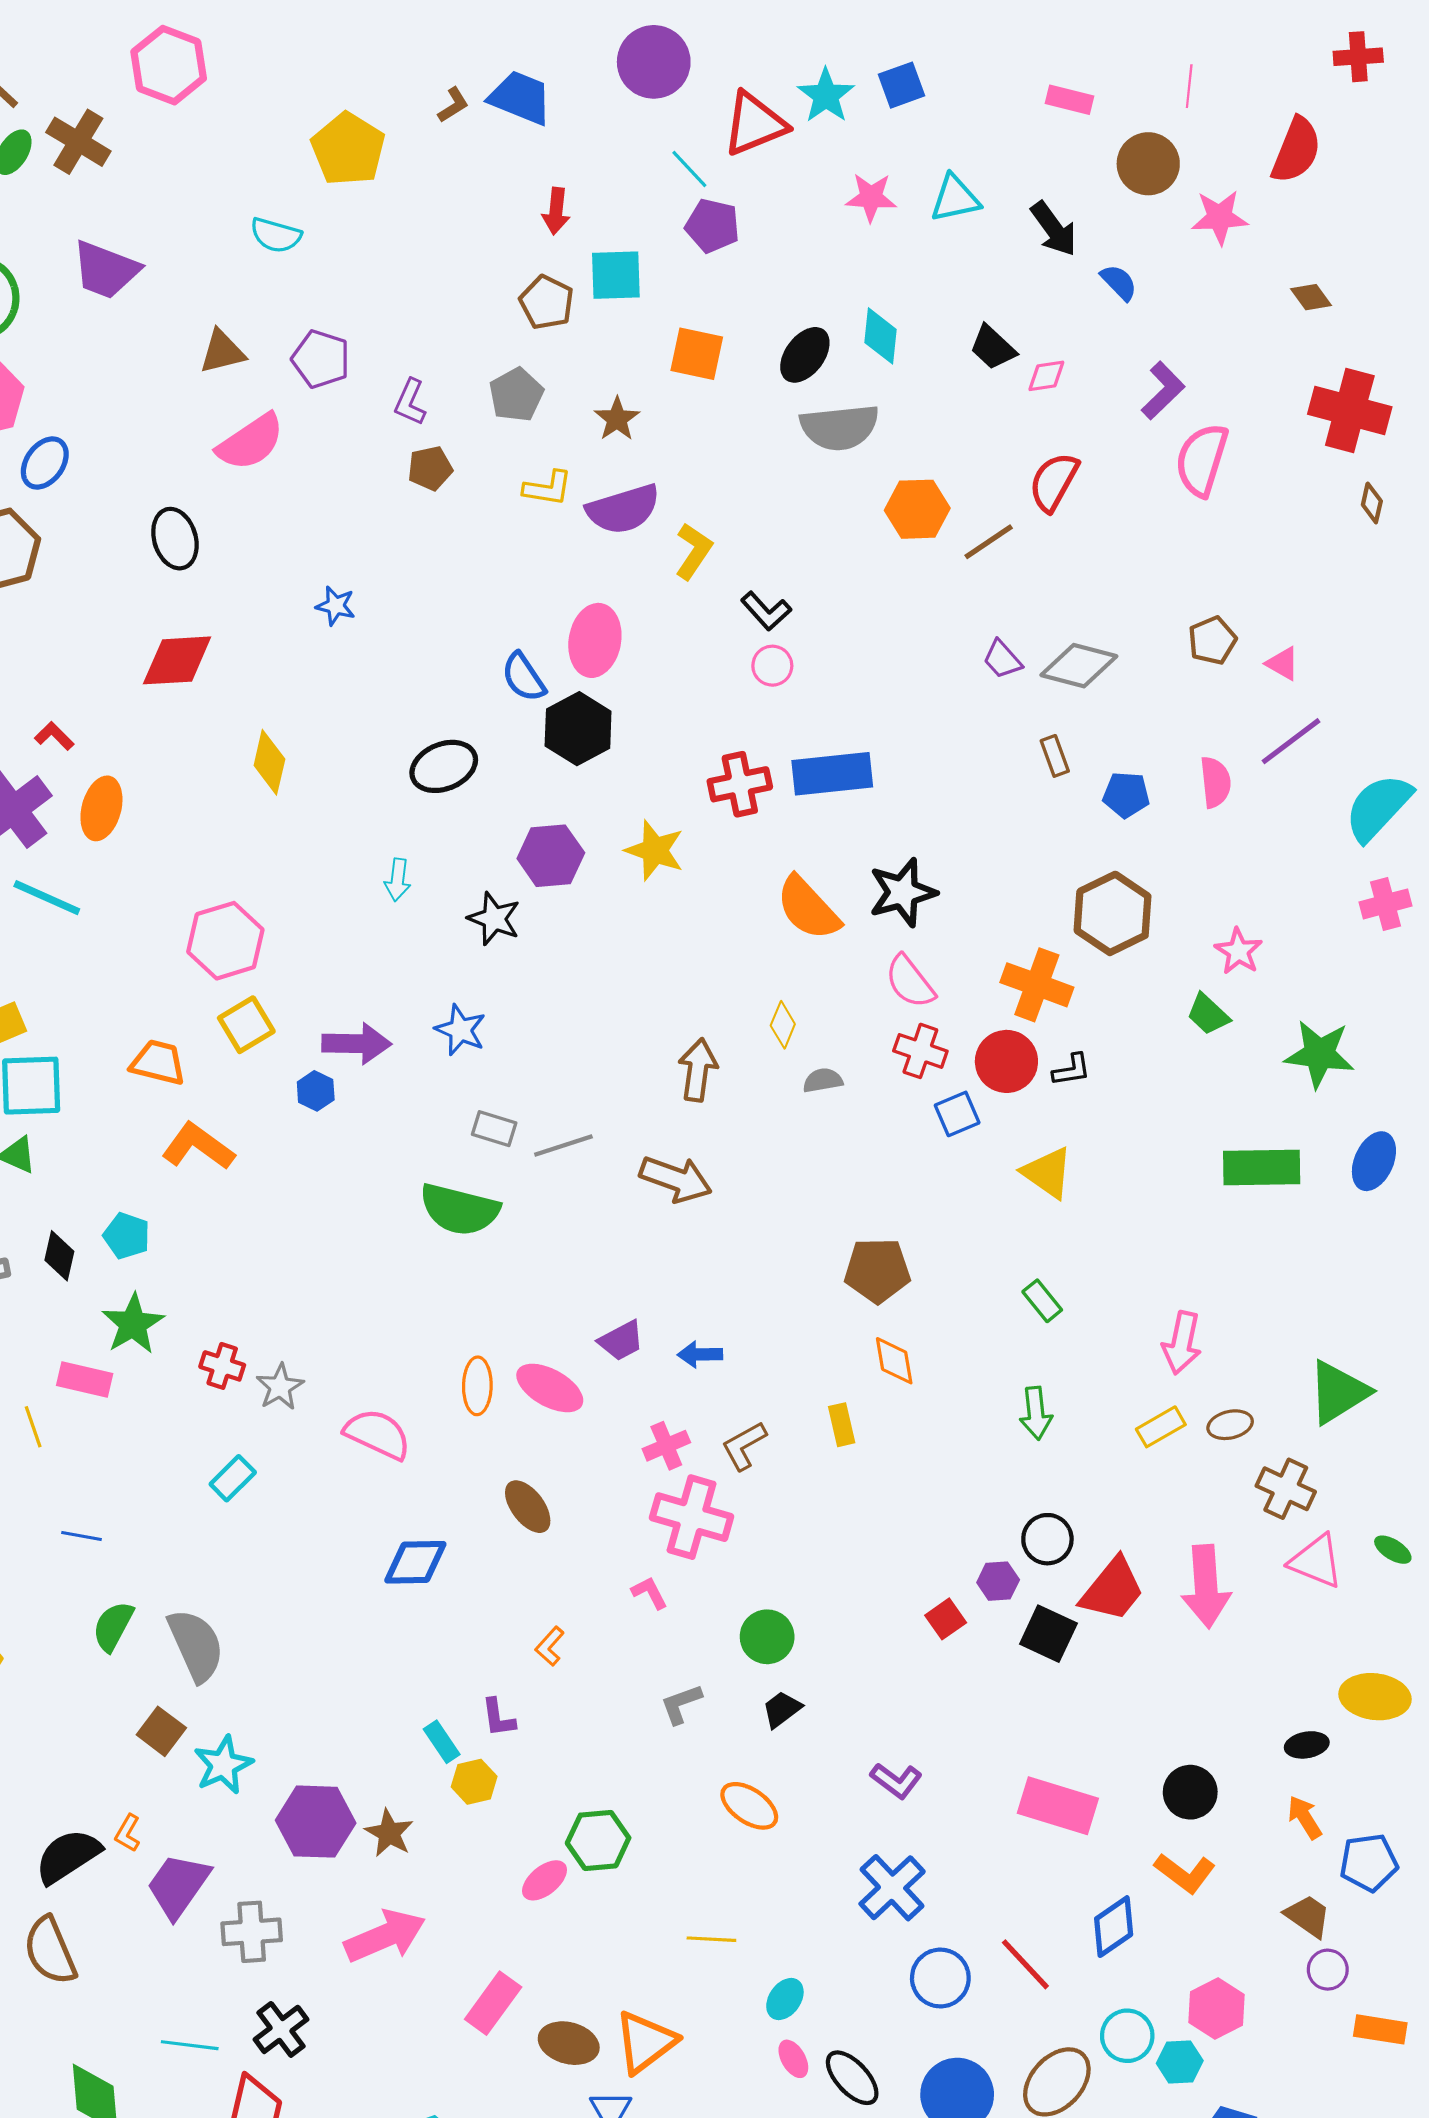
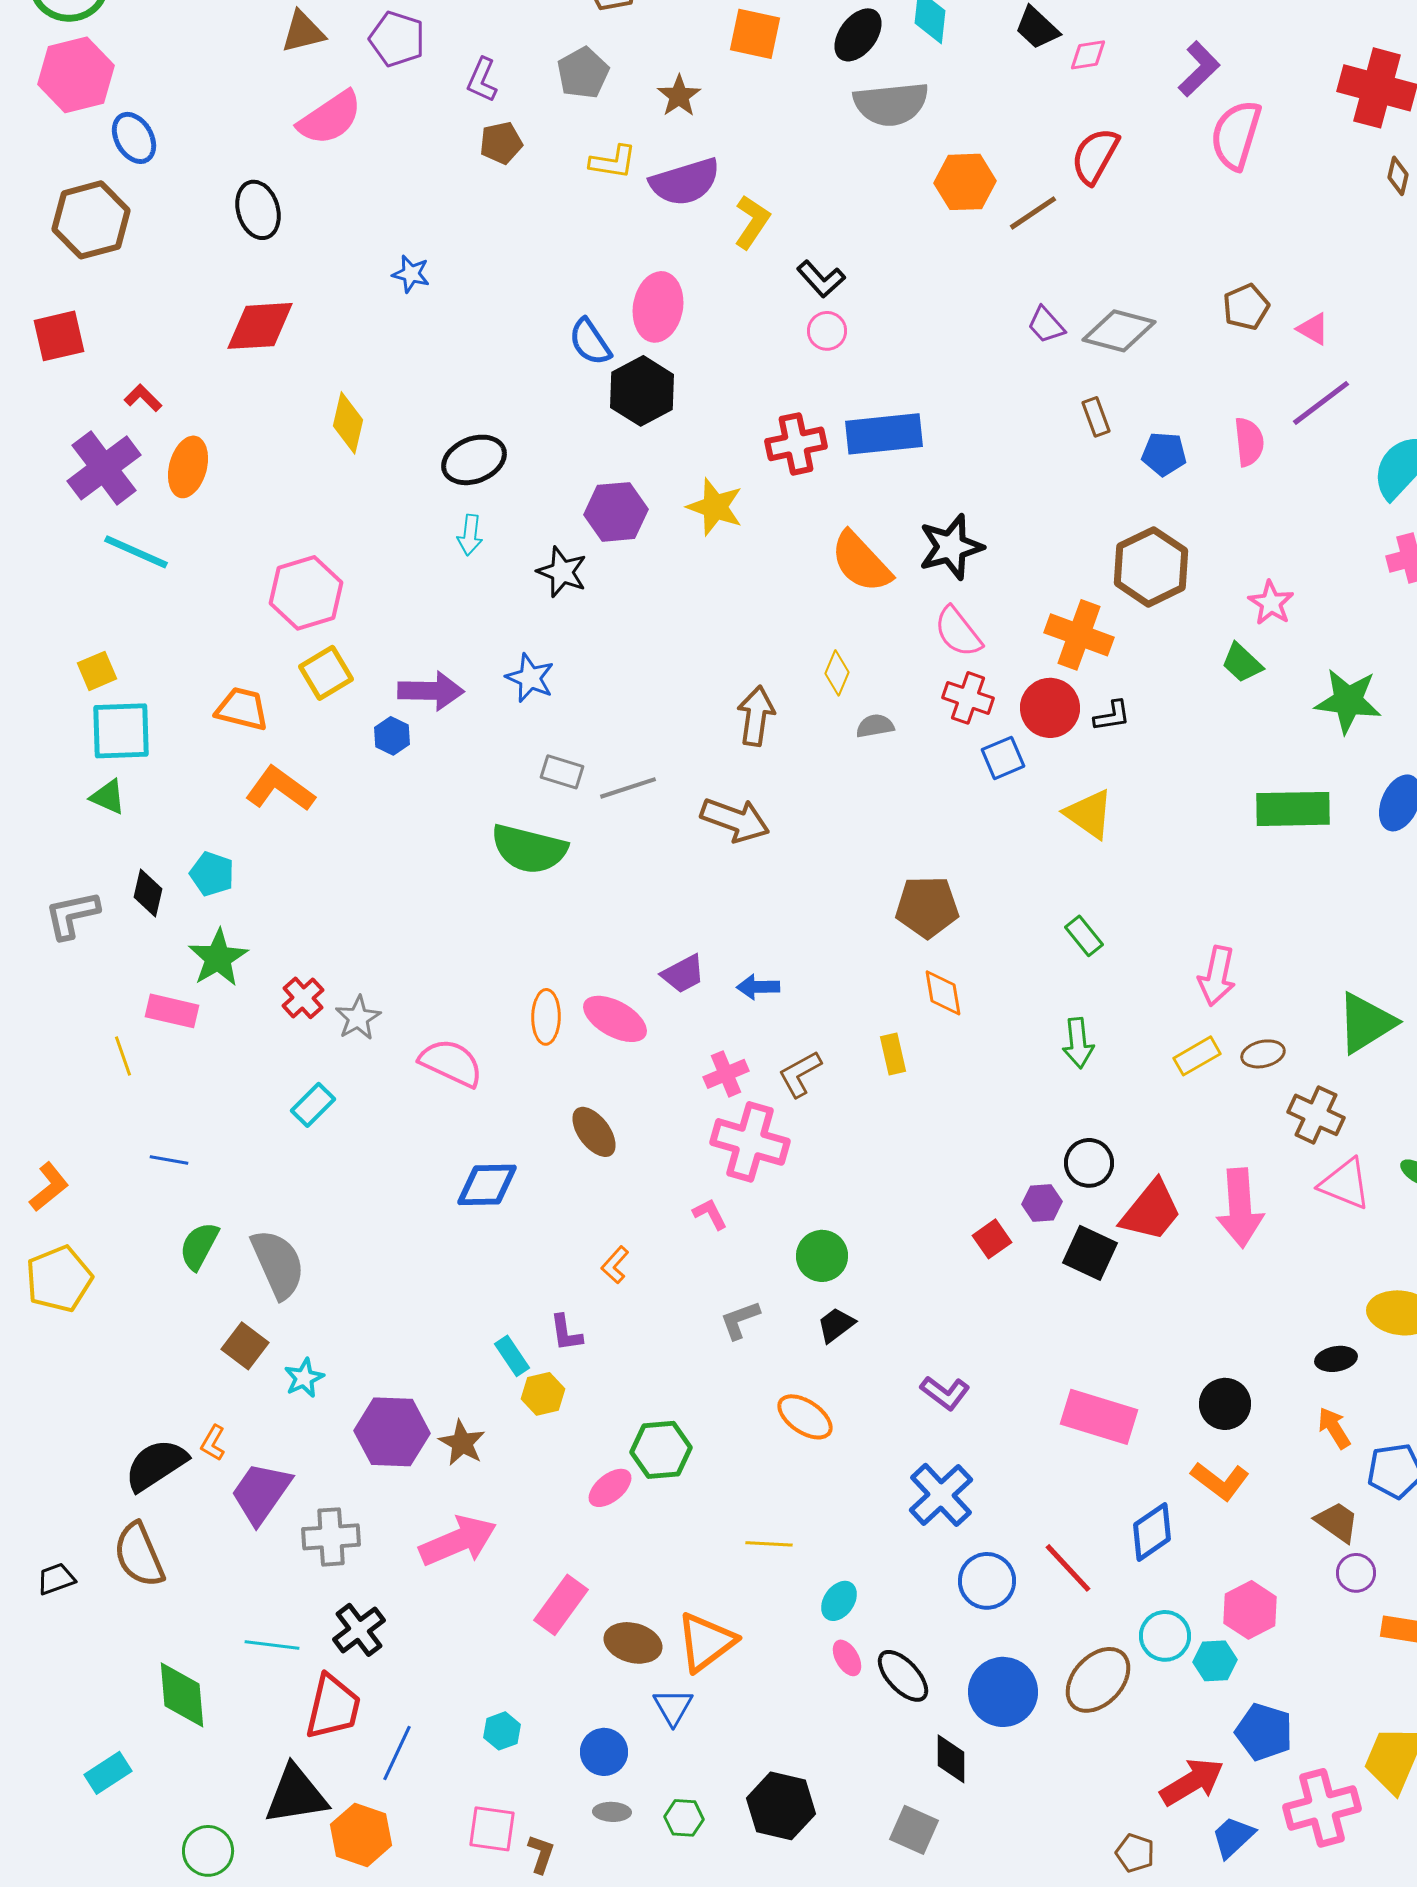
blue ellipse: (45, 463) -> (134, 138), turned -66
black ellipse: (444, 766) -> (474, 460), moved
red cross: (222, 1366) -> (303, 998), turned 30
cyan star: (223, 1765) -> (304, 1378), size x0.7

